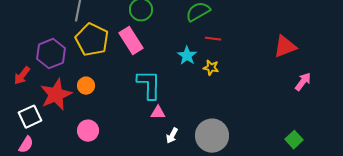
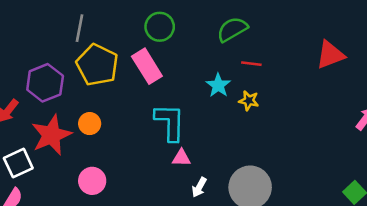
red triangle: (285, 47) -> (330, 55), moved

